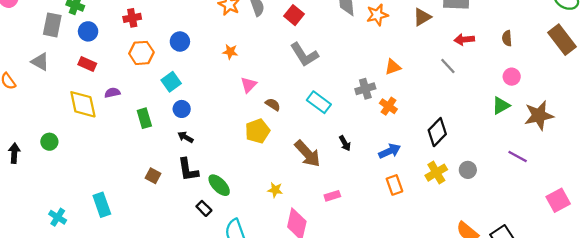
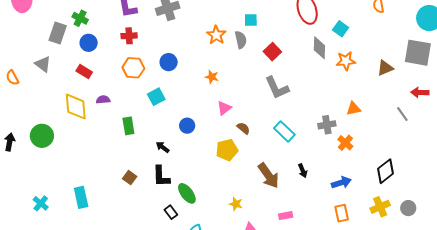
blue circle: (182, 109) -> (187, 126), moved
green circle: (49, 142) -> (42, 136), size x1.5

